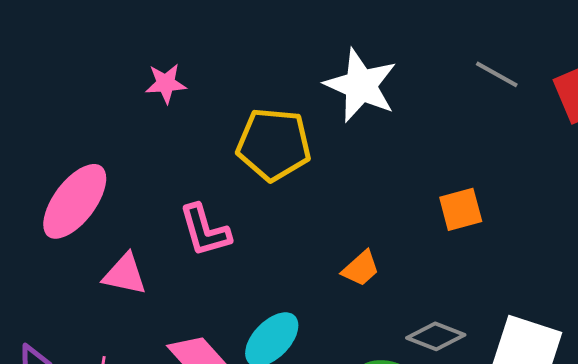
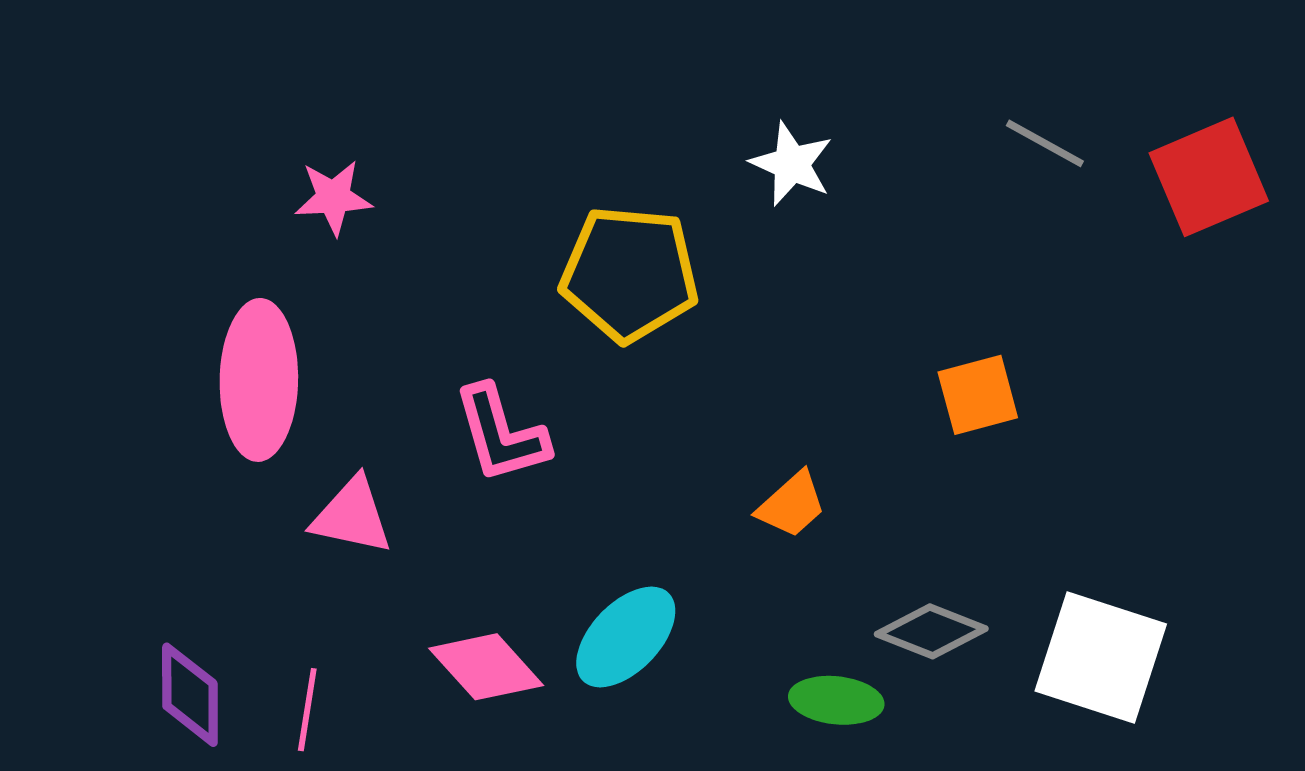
pink star: (166, 83) -> (333, 197), moved
white star: (361, 85) -> (792, 164), size x0.6
pink ellipse: (75, 201) -> (259, 380), turned -36

